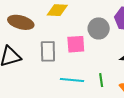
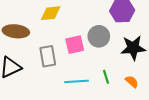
gray circle: (99, 28) -> (99, 36), moved

